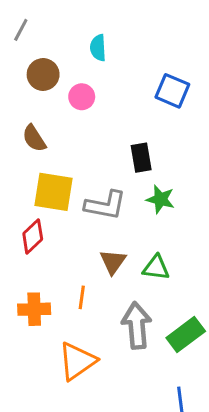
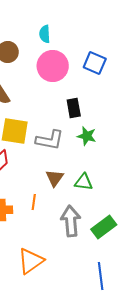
pink circle: (82, 97) -> (53, 66), moved, size x1.8
orange triangle: (77, 361) -> (31, 261), moved

